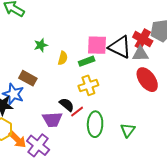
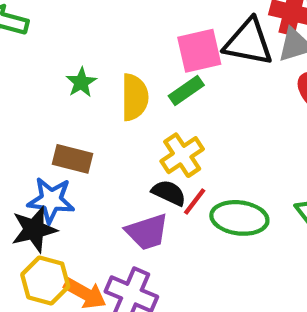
yellow semicircle: (63, 58) -> (135, 97), size x1.5
yellow cross: (88, 85) -> (182, 155), moved
green ellipse: (95, 124) -> (239, 218), turned -70

